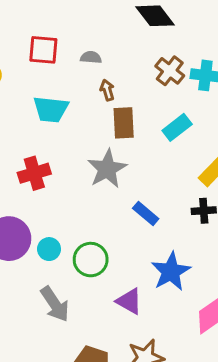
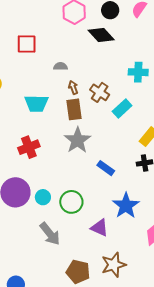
red square: (43, 50) -> (27, 44), moved
brown cross: (170, 71) -> (100, 92), moved
brown rectangle: (124, 123) -> (74, 109), moved

